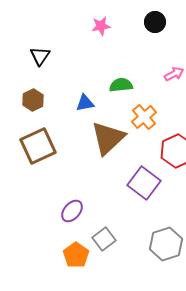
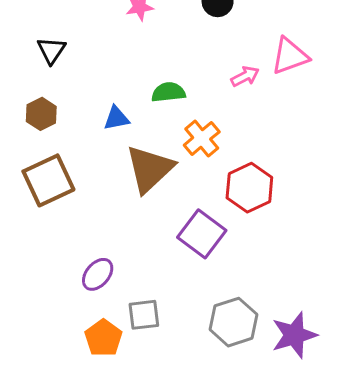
gray square: (104, 239) -> (144, 315), turned 30

